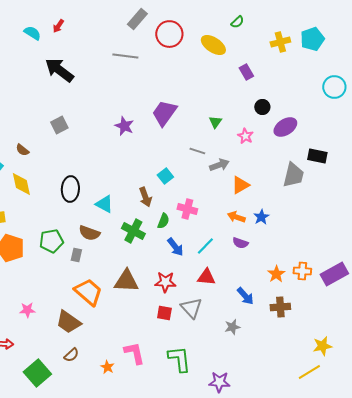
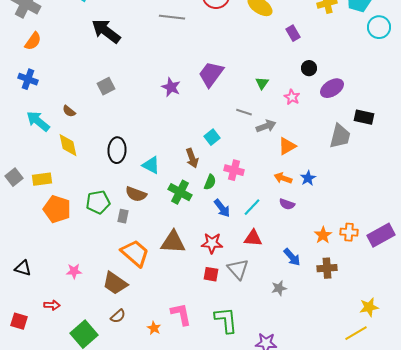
cyan circle: (334, 87) -> (379, 27), moved

